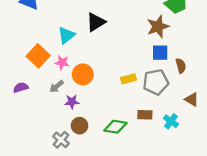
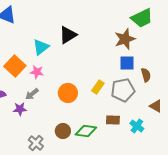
orange circle: (83, 74) -> (68, 93), moved
yellow rectangle: (129, 79) -> (98, 87), turned -40
purple star: (72, 102) -> (20, 109), moved
brown circle: (79, 126) -> (63, 131), moved

